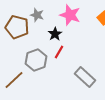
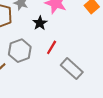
red line: (59, 52) -> (52, 47), moved

